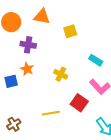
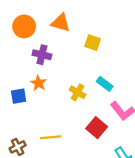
yellow square: (70, 31) -> (93, 43), turned 32
cyan rectangle: (96, 60) -> (105, 84), moved
yellow line: (51, 113) -> (51, 137), moved

